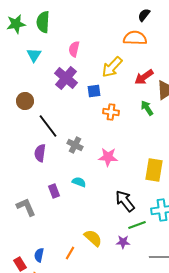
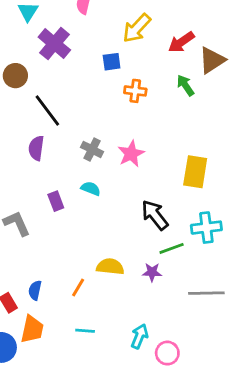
purple cross: (66, 78) -> (54, 44), moved
gray cross: (75, 145) -> (92, 149), moved
pink star: (108, 157) -> (131, 154), turned -30
yellow semicircle: (93, 238) -> (110, 267), turned -36

